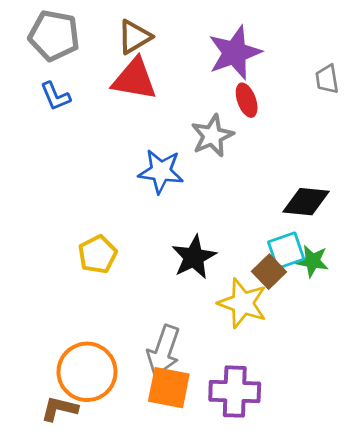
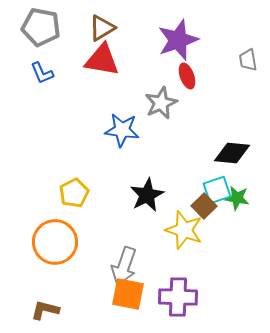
orange circle: (87, 372) -> (55, 242), moved

